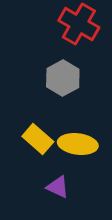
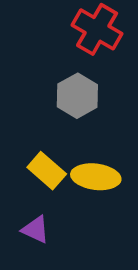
purple triangle: (58, 187) -> (36, 230), moved

